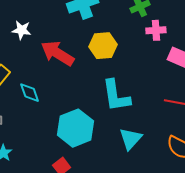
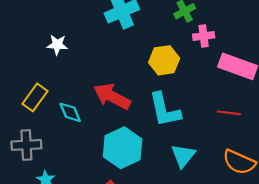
yellow hexagon: (103, 46) -> (164, 60), moved
red arrow: (57, 53) -> (112, 96), moved

